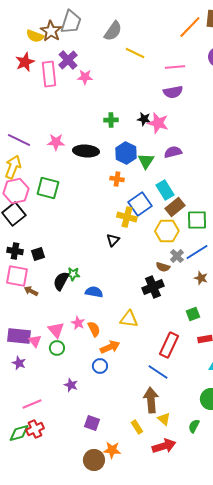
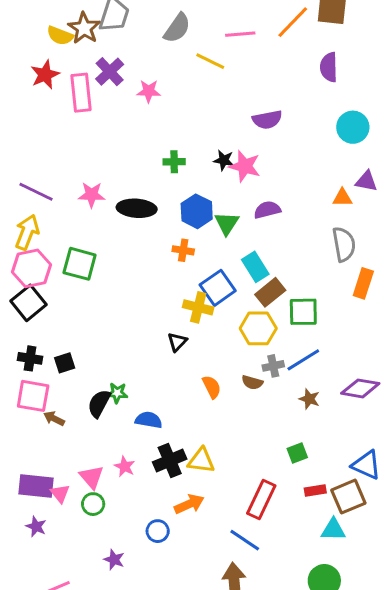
pink line: (175, 67) -> (240, 34), moved
pink star: (85, 77) -> (149, 91), moved
gray cross: (177, 256) -> (273, 366), turned 32
black cross: (153, 287) -> (170, 460), moved
orange semicircle: (94, 329) -> (212, 387), moved
orange arrow: (110, 347) -> (189, 504), moved

